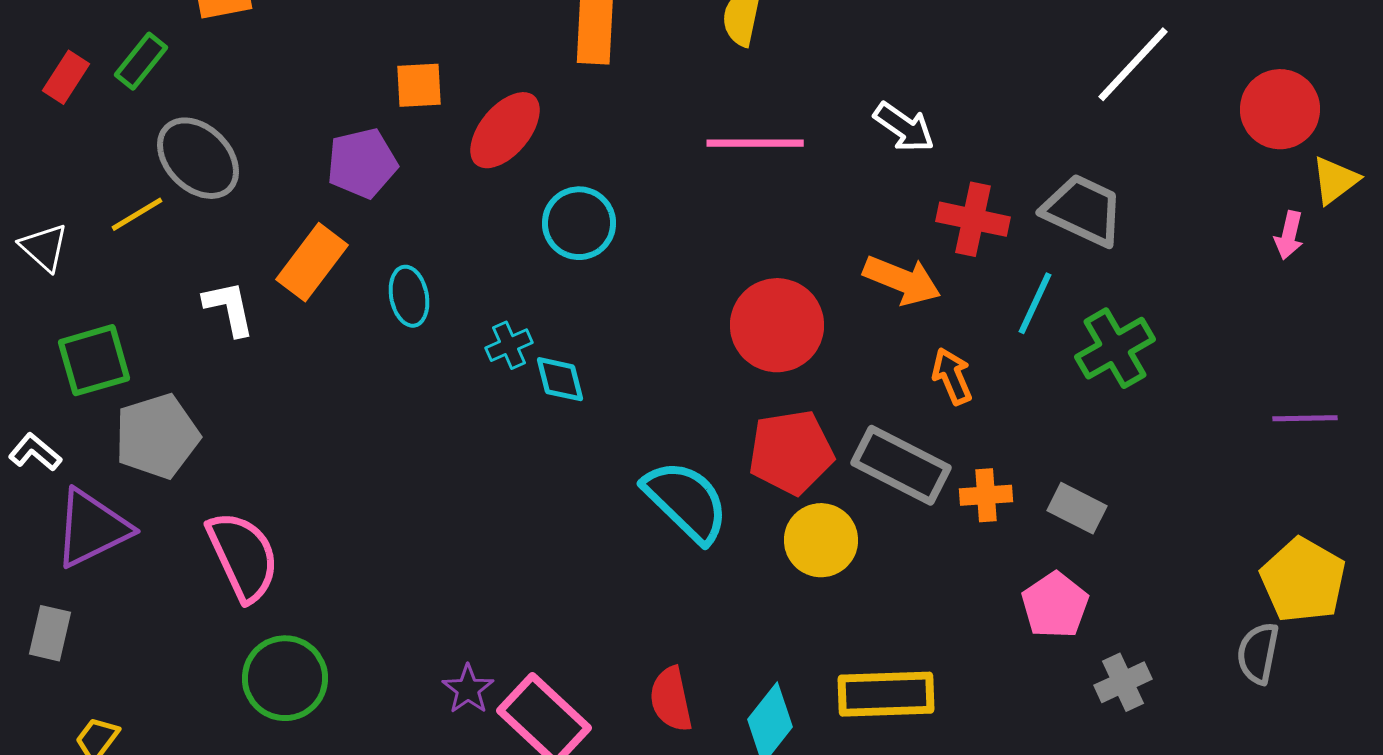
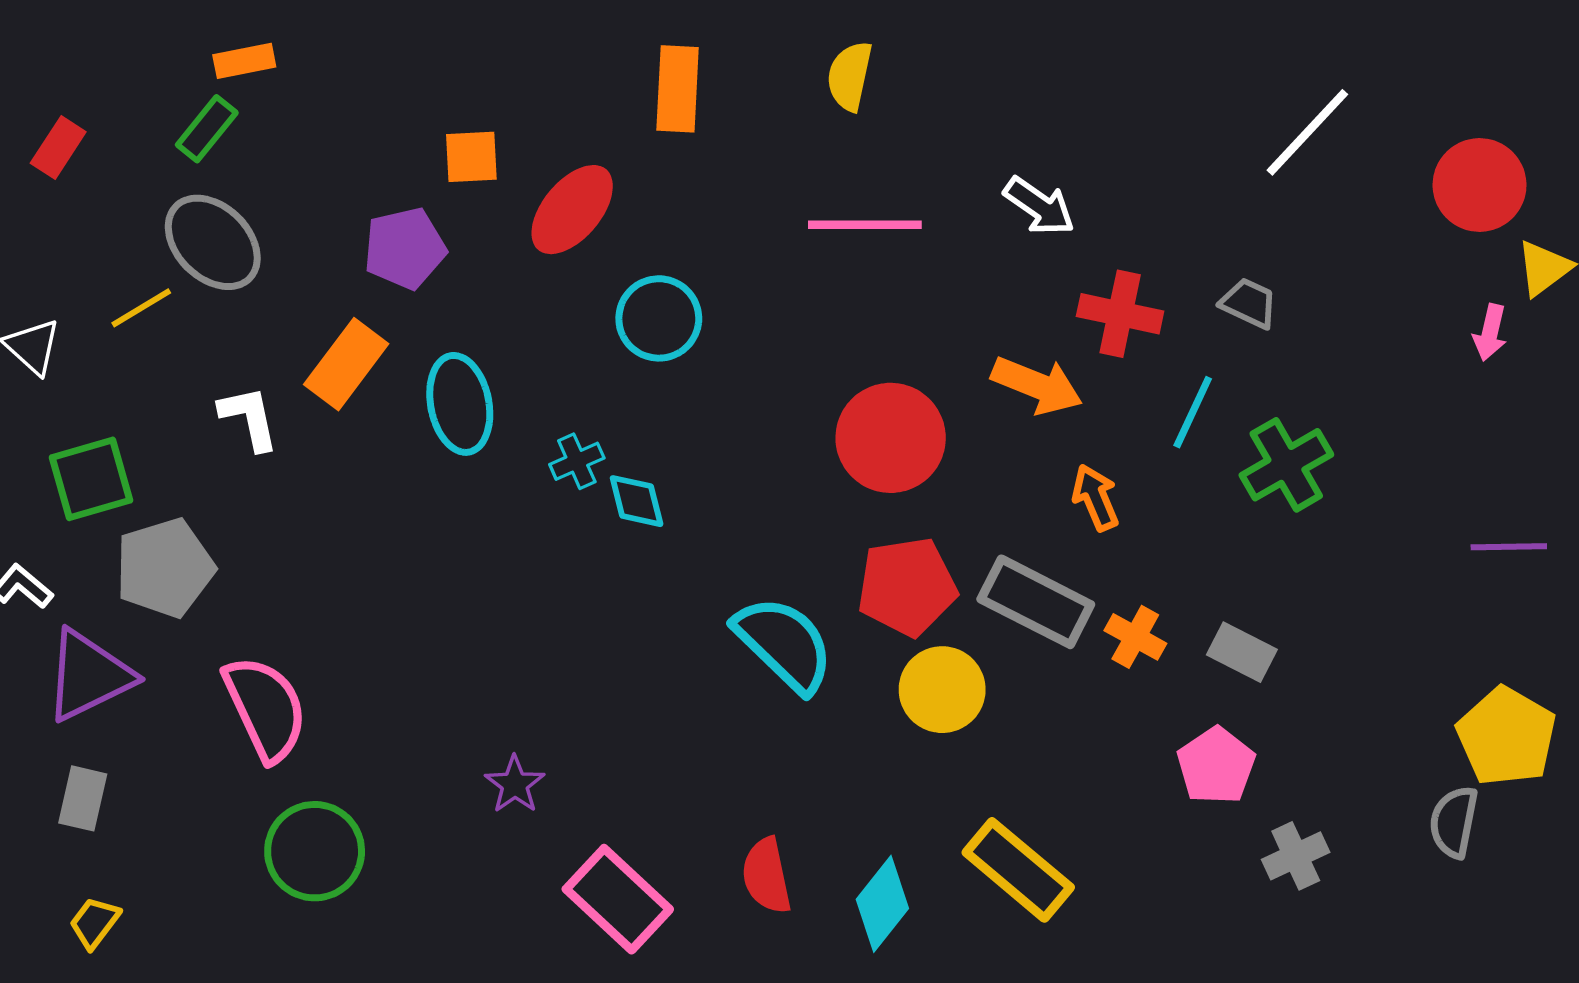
green rectangle: (141, 61) -> (207, 129), moved
gray trapezoid: (1083, 210) -> (1249, 303), size x0.6
cyan ellipse: (409, 296) -> (460, 404), size x1.4
orange cross: (986, 495) -> (1135, 637), turned 33
gray rectangle: (50, 633) -> (83, 798), moved
purple star: (468, 689) -> (515, 784), moved
yellow rectangle: (886, 694) -> (1018, 870), turned 42

